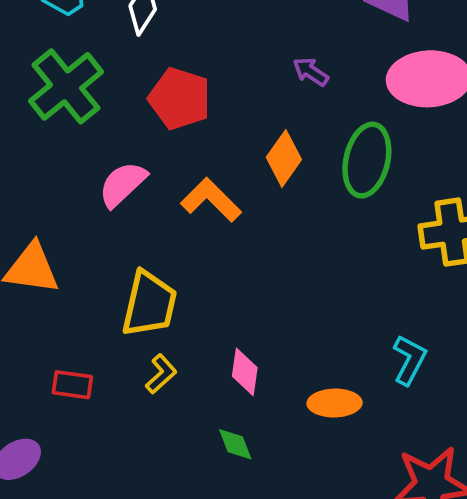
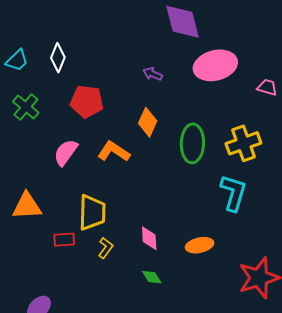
green cross: (66, 86) -> (26, 107), size x0.7
green ellipse: (367, 160) -> (192, 143), moved
cyan L-shape: (409, 360) -> (233, 193), moved, size x1.4
red rectangle: (72, 385) -> (64, 240), moved

